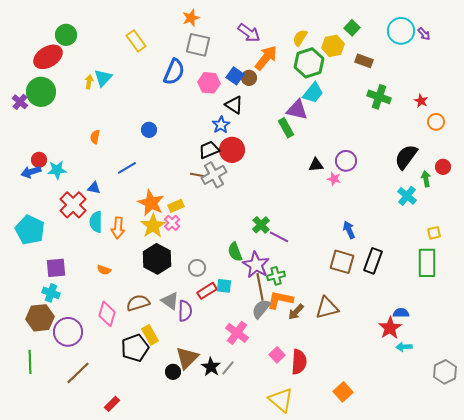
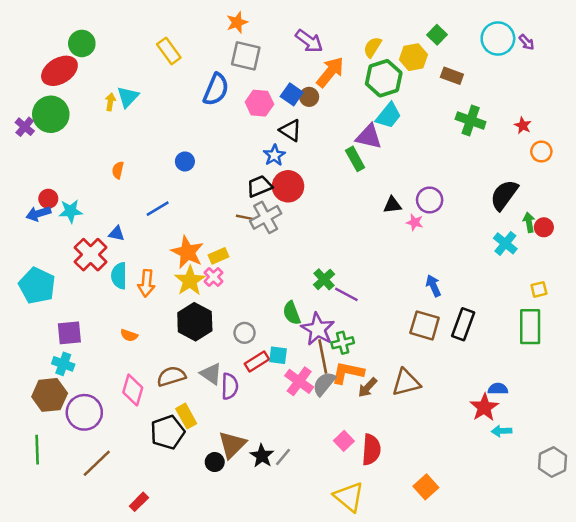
red circle: (443, 167) -> (544, 227), moved
pink cross: (237, 333) -> (299, 381), moved

